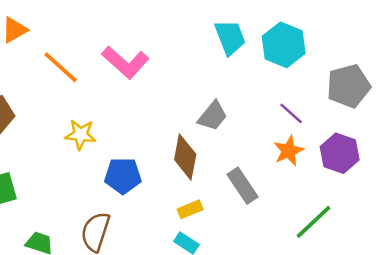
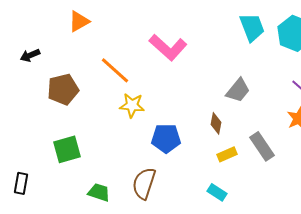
orange line: (61, 67) -> (115, 70), moved
brown diamond: (185, 157) -> (216, 123), size x0.6
yellow rectangle: (190, 209) -> (227, 154), moved

